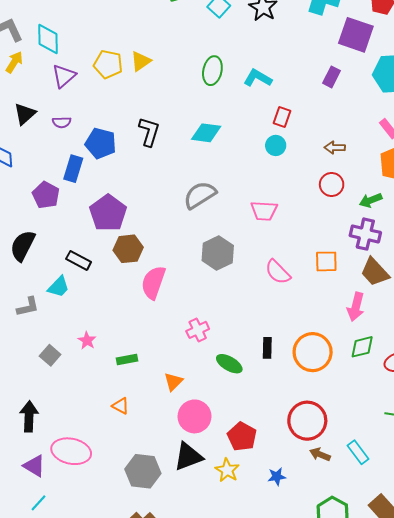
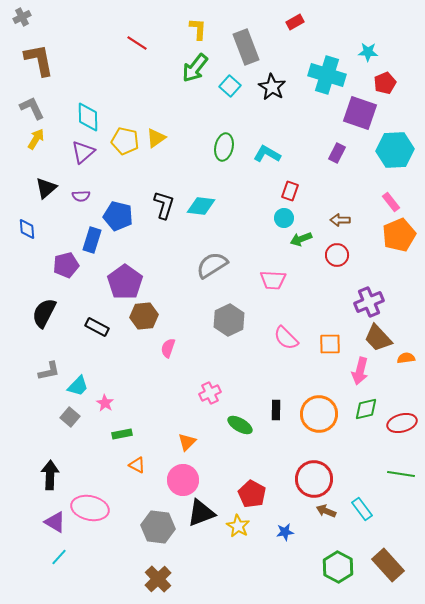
cyan diamond: (48, 39) -> (88, 117), moved
cyan diamond: (206, 133) -> (201, 206), moved
purple pentagon: (46, 195) -> (66, 265), turned 30
green arrow: (371, 200) -> (301, 239), moved
purple cross: (365, 234) -> (369, 302), turned -36
orange square: (326, 261) -> (330, 344), moved
pink semicircle: (153, 283) -> (168, 348), size x0.6
cyan trapezoid: (58, 287) -> (78, 386), moved
green rectangle: (127, 359) -> (122, 434), moved
pink circle: (195, 416) -> (183, 480), moved

